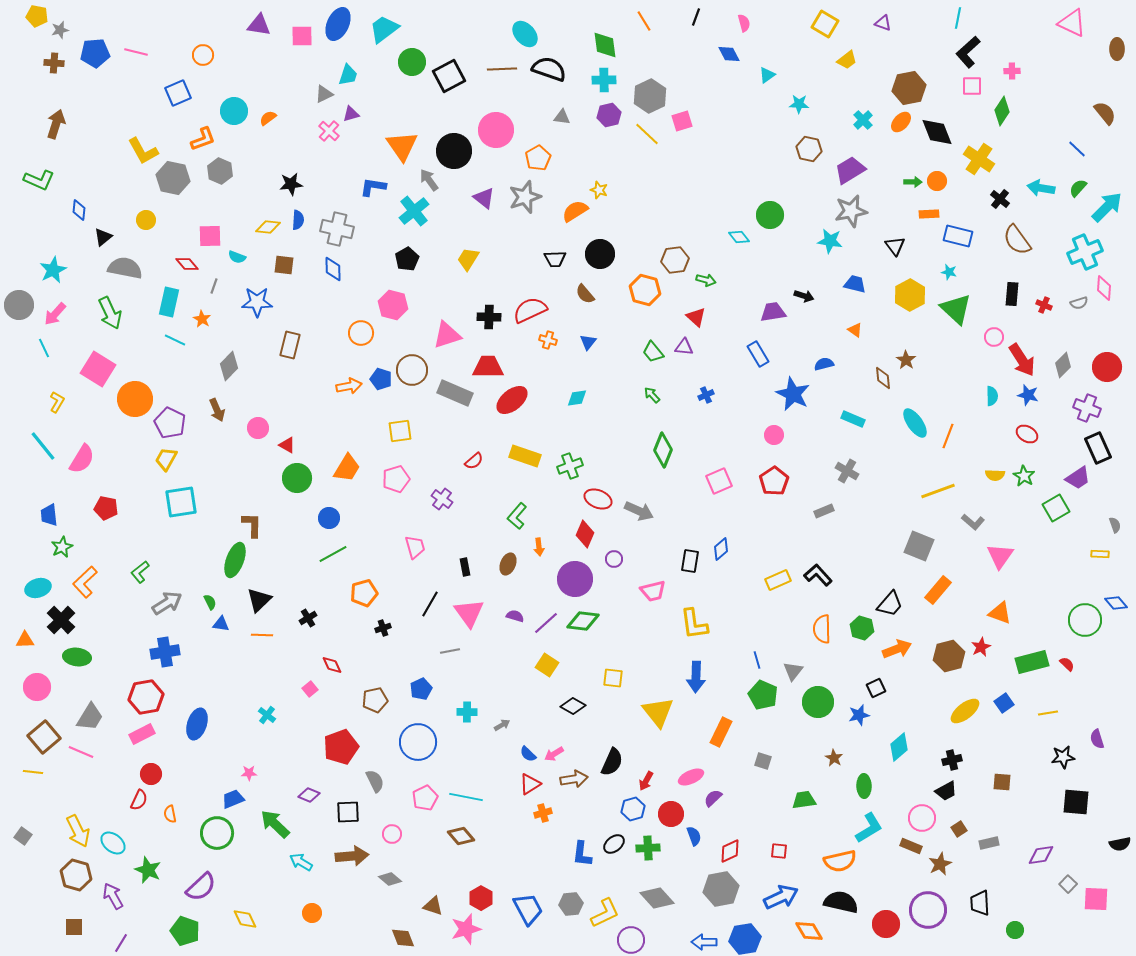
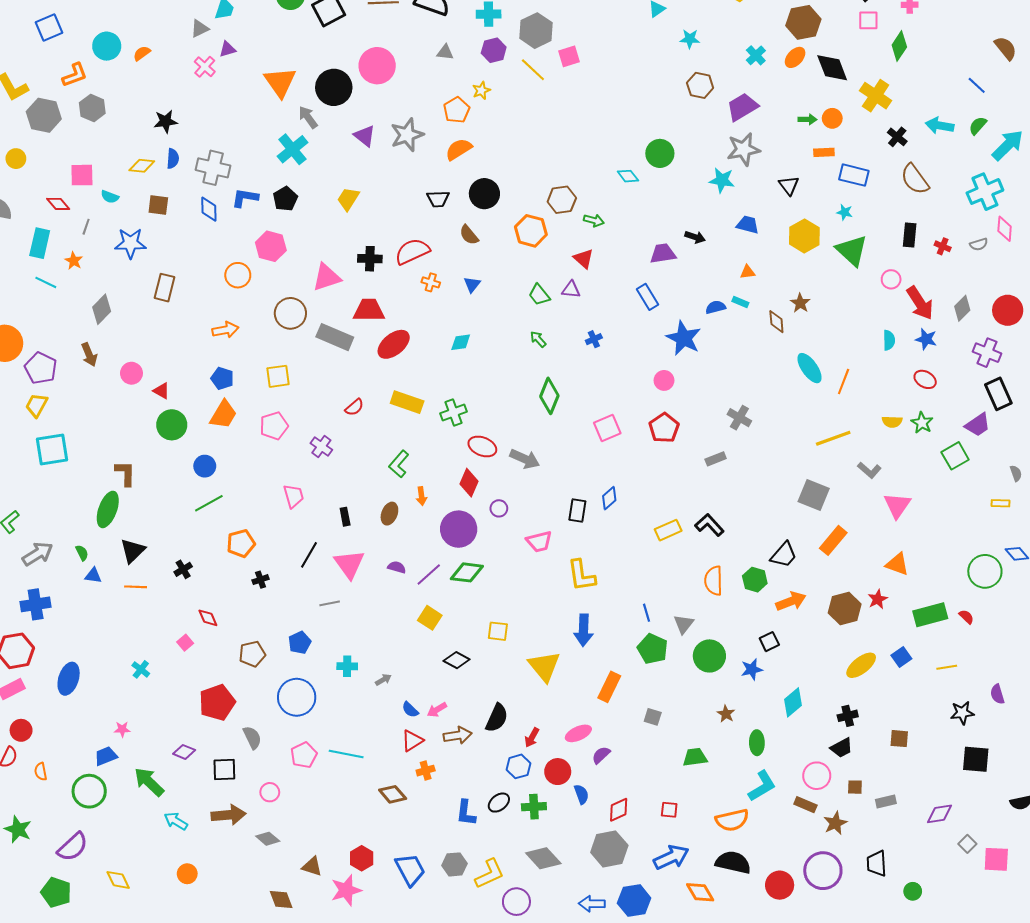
orange pentagon: (538, 158) -> (457, 110), moved
blue L-shape: (373, 187) -> (245, 198), moved
yellow star: (599, 190) -> (481, 90), moved, turned 30
orange triangle: (855, 330) -> (748, 272), turned -42
blue pentagon: (381, 379) -> (222, 378), moved
cyan rectangle: (853, 419) -> (740, 302), moved, size x0.7
brown square: (959, 829) -> (855, 787), turned 35
brown diamond: (461, 836) -> (393, 794), moved

